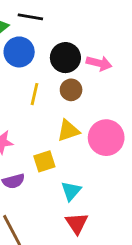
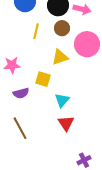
pink circle: (106, 138) -> (87, 44), moved
yellow square: (44, 161) -> (43, 79), turned 35

